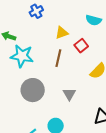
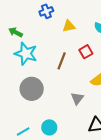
yellow triangle: (62, 33) -> (69, 26), moved
gray triangle: (69, 94) -> (77, 98), moved

